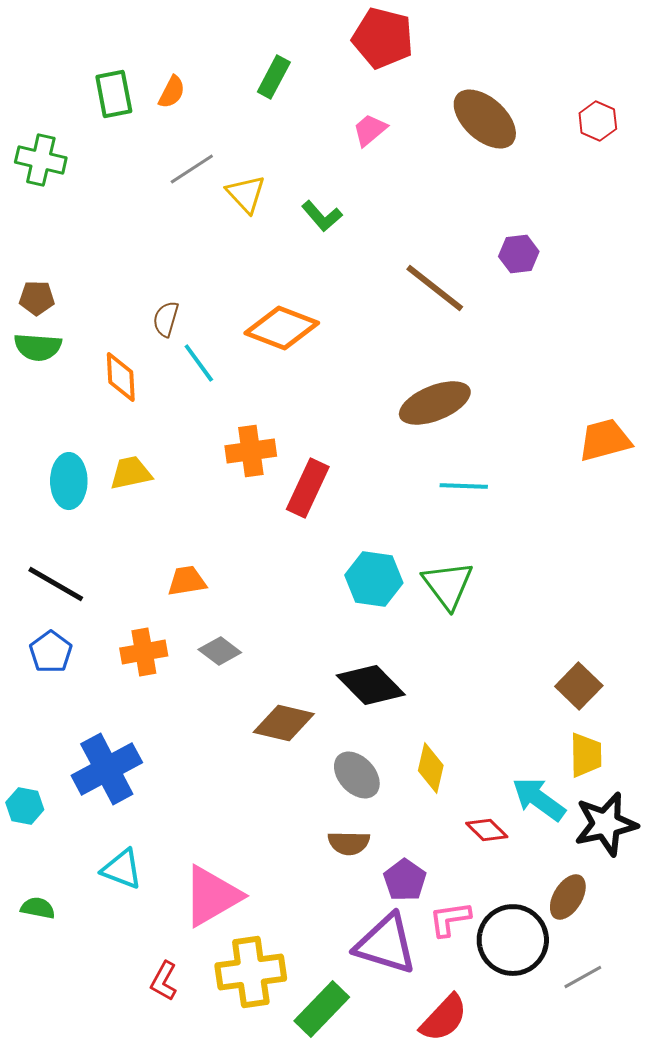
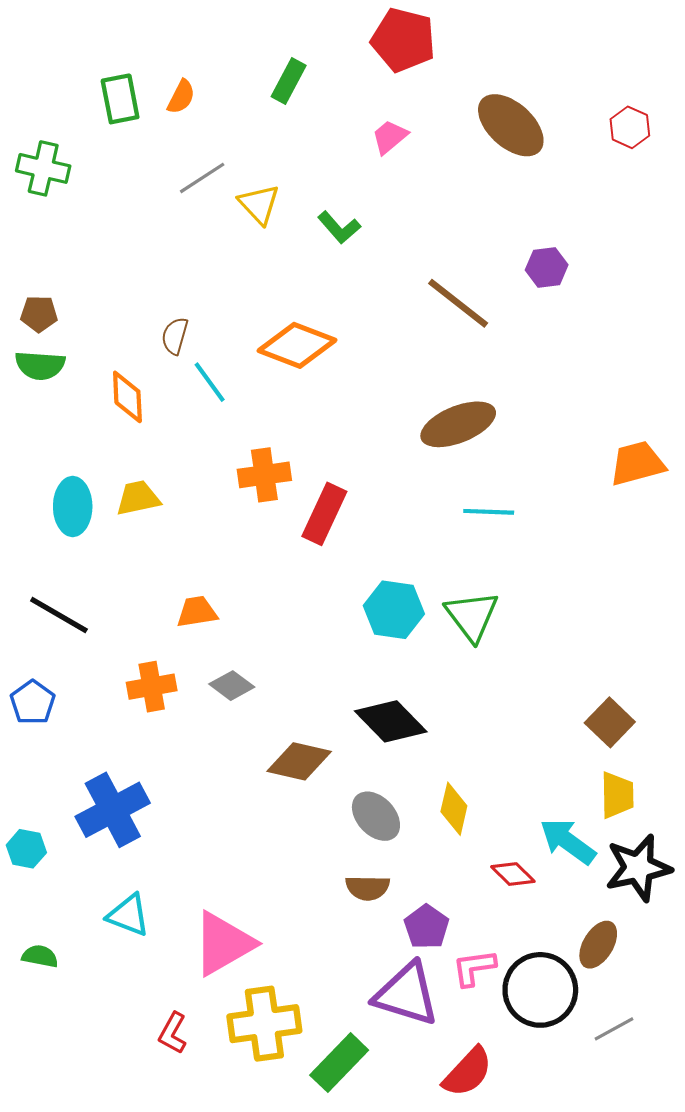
blue pentagon: (51, 652) -> (33, 702), moved

